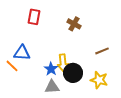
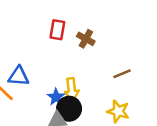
red rectangle: (34, 17) -> (57, 30), moved
black circle: (73, 73) -> (69, 109), moved

